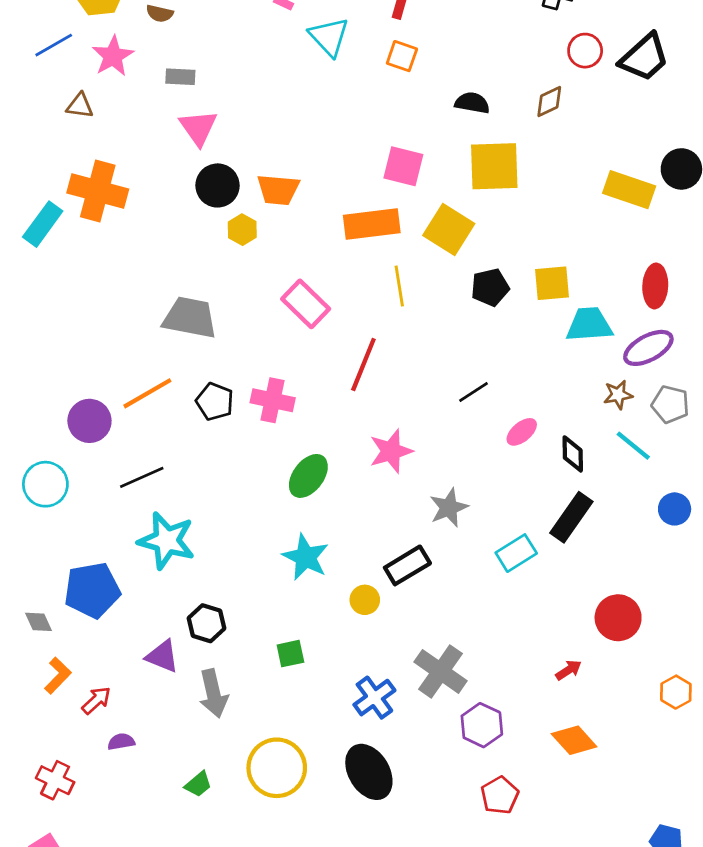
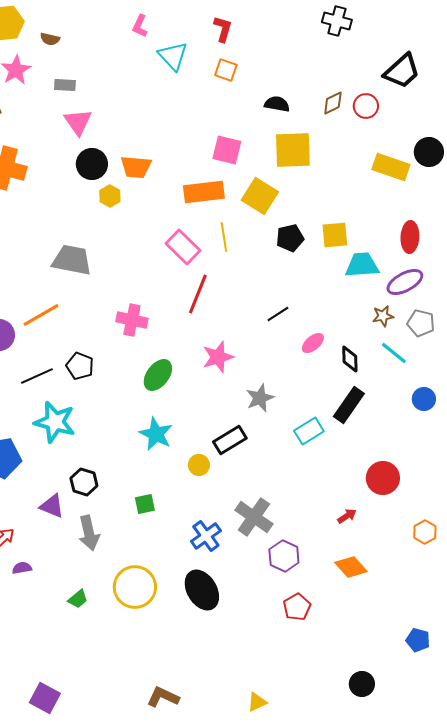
red circle: (585, 51) -> (366, 106), moved
pink rectangle: (306, 304) -> (183, 247), moved
black pentagon: (215, 402) -> (80, 366), moved

